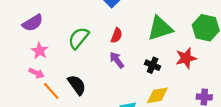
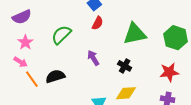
red semicircle: (117, 35) -> (98, 23), moved
red star: (186, 58) -> (169, 72), moved
black semicircle: (77, 85) -> (55, 76), turned -78

